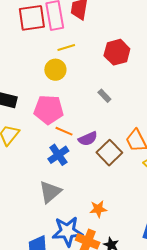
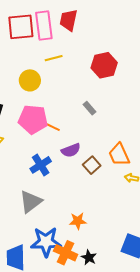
yellow circle: (55, 70) -> (30, 80), moved
orange line: (64, 131) -> (51, 126), moved
brown square: (109, 153) -> (92, 165), size x0.7

